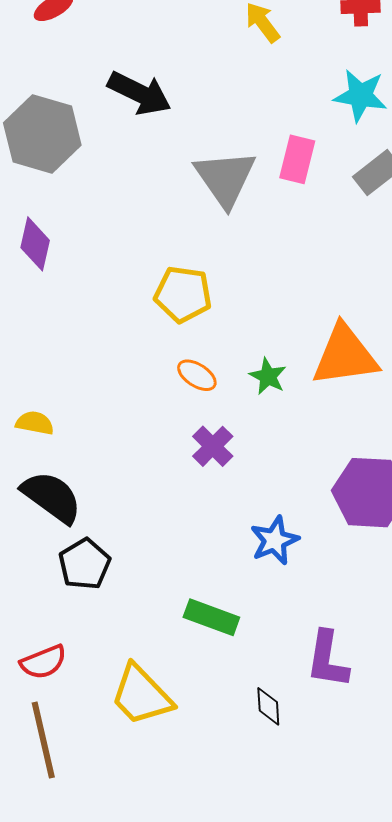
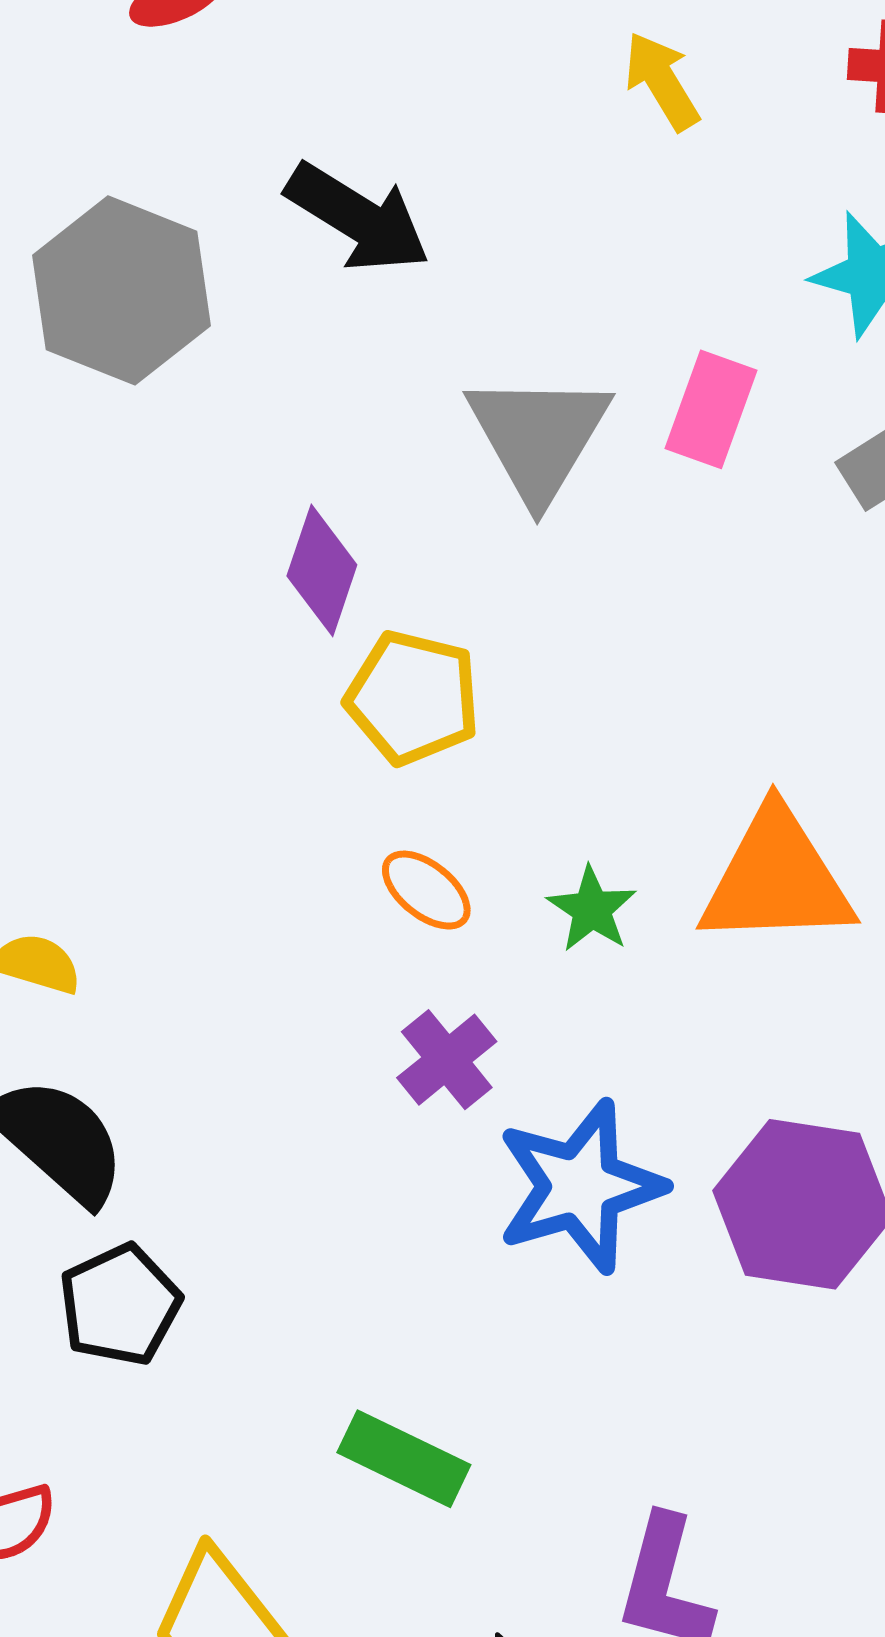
purple diamond: (35, 244) -> (322, 570), moved
blue star: (275, 540) -> (580, 1186), moved, size x1.5

